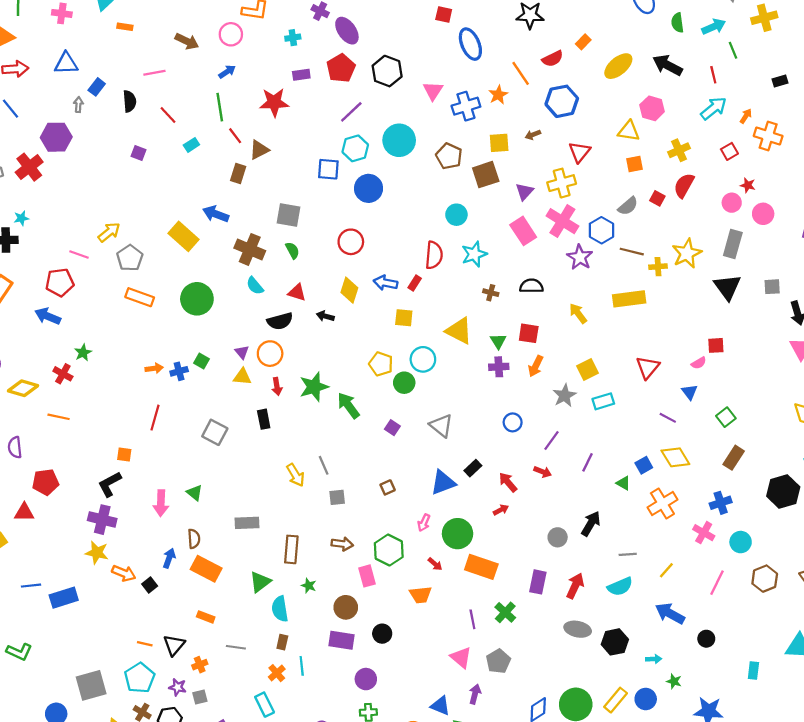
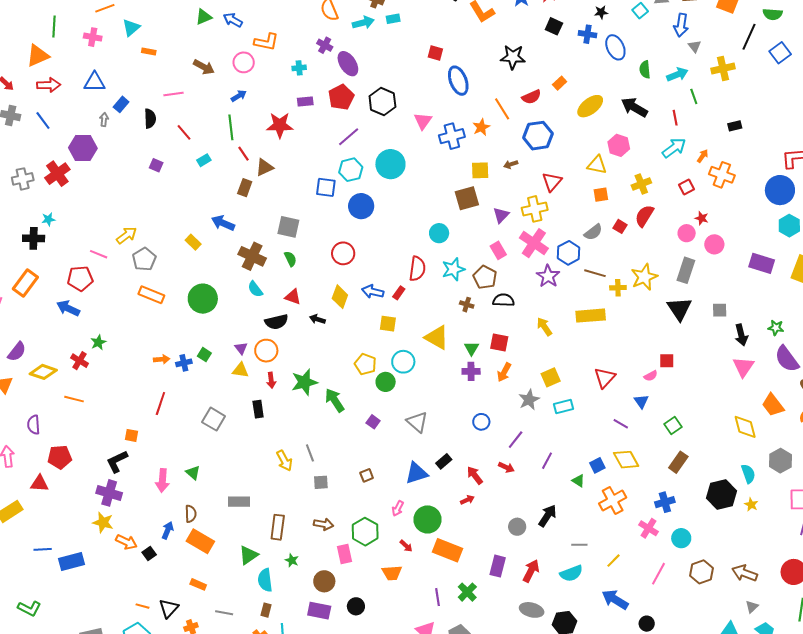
brown pentagon: (449, 156) -> (485, 277), moved
pink rectangle: (523, 231) -> (498, 250), size x0.7
yellow rectangle: (183, 236) -> (193, 242), size x0.6

